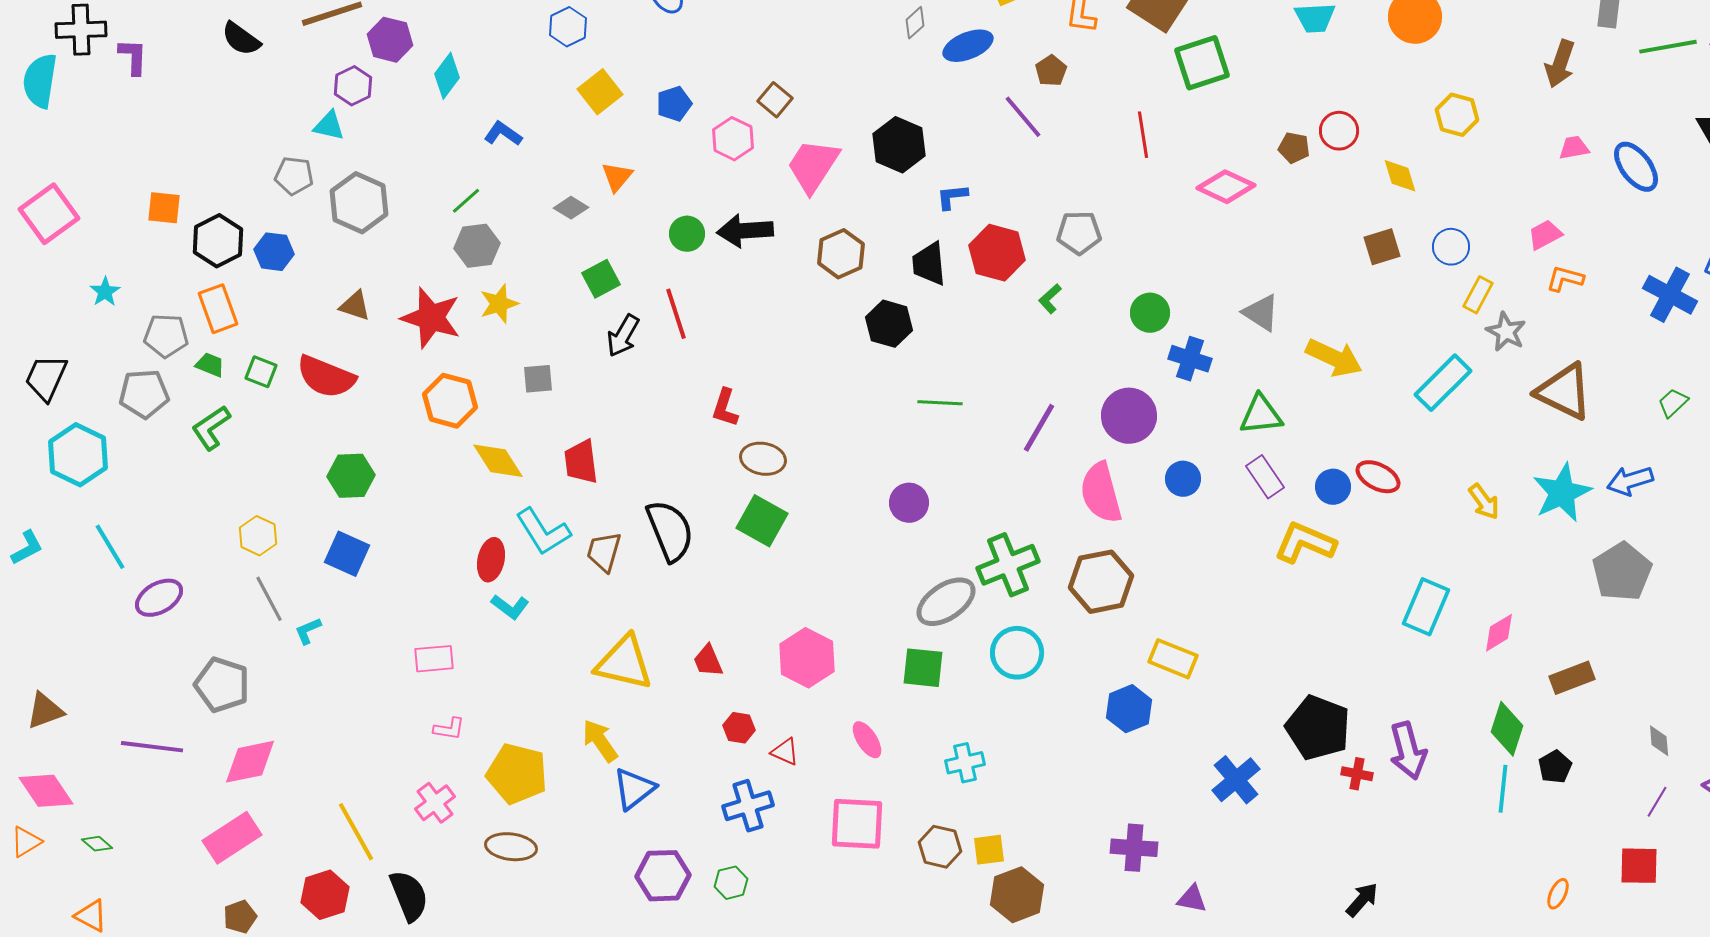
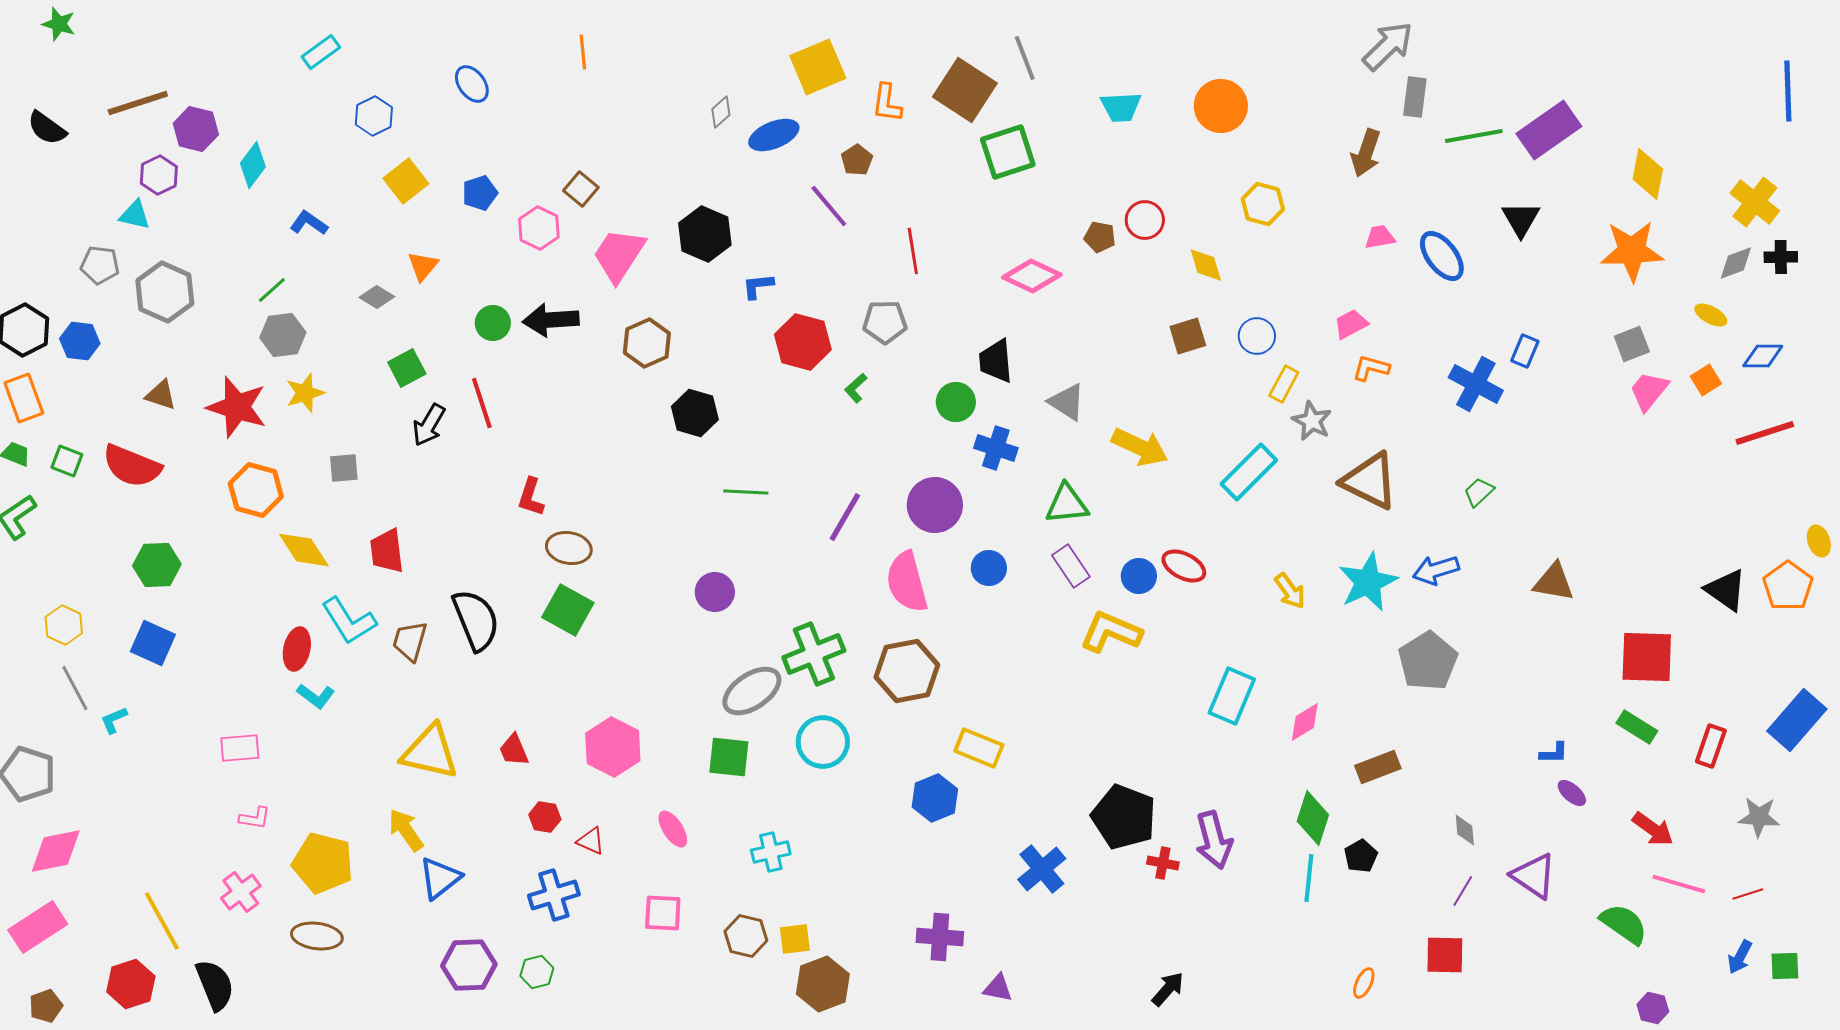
red line: (1143, 135) -> (913, 251), moved
black trapezoid: (929, 264) -> (996, 361), moved
pink square: (857, 824) -> (663, 913), size x0.7

